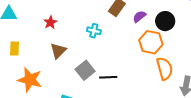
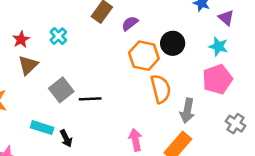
black circle: (165, 21) -> (173, 43), moved
red star: (50, 22) -> (21, 39), moved
cyan cross: (94, 31) -> (58, 36), moved, turned 32

